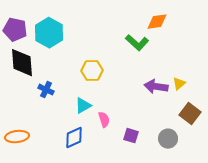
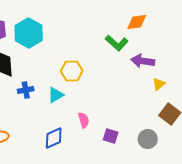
purple arrow: (156, 87) -> (143, 61), moved
blue cross: (46, 90) -> (26, 90), turned -35
cyan triangle: (83, 106) -> (56, 95), moved

